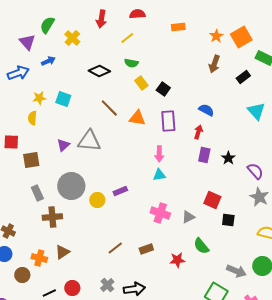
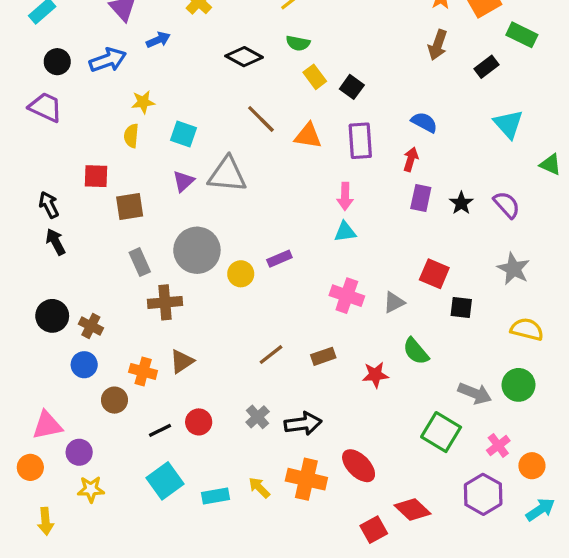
cyan square: (63, 99) -> (183, 134), moved
purple semicircle: (255, 171) -> (507, 205), moved

